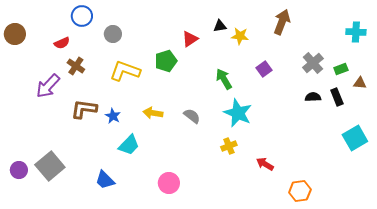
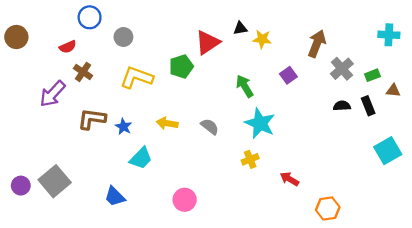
brown arrow: (282, 22) -> (317, 44), moved
red triangle: (190, 39) -> (208, 42), size x1.4

